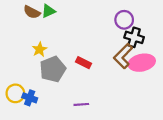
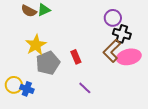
yellow star: (40, 49) -> (36, 45), size x1.5
red rectangle: (84, 63) -> (76, 57), turned 40
purple line: (81, 104) -> (85, 88), moved, turned 48

